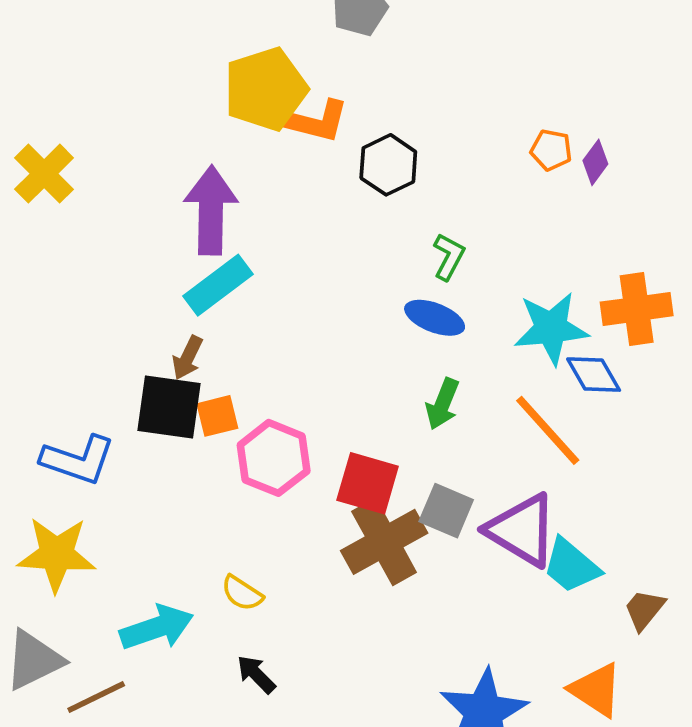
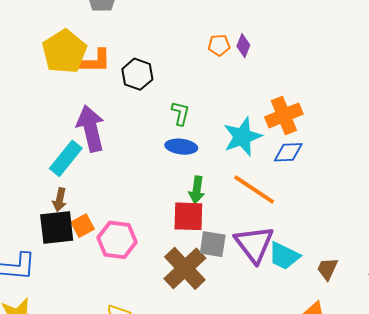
purple arrow: (211, 210) -> (91, 129), moved
blue diamond: (594, 375) -> (288, 152), moved, turned -48
red square: (368, 483) -> (188, 216), moved
purple triangle: (522, 530) -> (254, 244), turned 36

